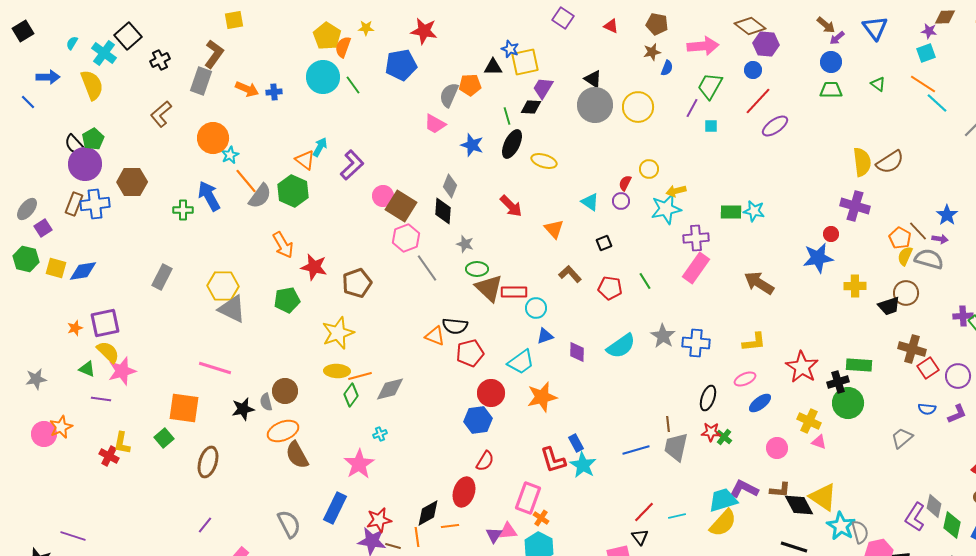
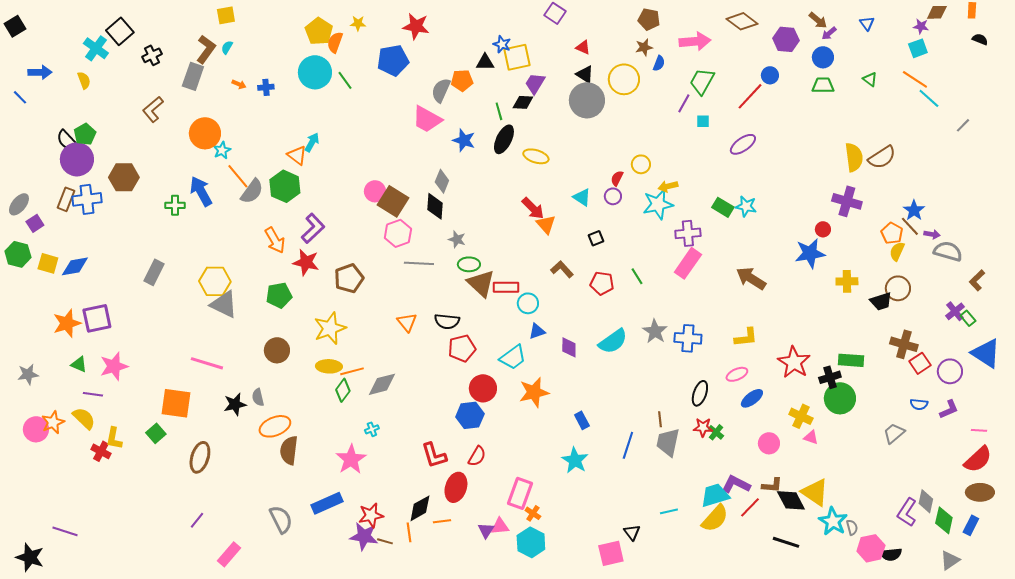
red triangle: (611, 26) -> (583, 47), moved
blue triangle: (875, 28) -> (867, 23), size x0.6
cyan semicircle: (72, 43) -> (227, 47), moved
purple hexagon: (766, 44) -> (786, 39), moved
blue circle: (753, 70) -> (770, 75), moved
yellow semicircle: (92, 85) -> (84, 80), size x0.6
orange arrow: (247, 89) -> (239, 84), size x0.6
yellow circle: (638, 107) -> (624, 79), moved
pink trapezoid: (435, 124) -> (427, 119), size x1.4
purple ellipse: (775, 126) -> (743, 144), moved
purple L-shape: (352, 165) -> (313, 228), moved
red arrow: (511, 206) -> (533, 208), moved
green rectangle: (731, 212) -> (723, 207), turned 30
blue star: (947, 215) -> (914, 210), moved
gray semicircle: (929, 259) -> (948, 251), moved
gray line: (427, 268) -> (419, 263), turned -52
purple cross: (963, 316) -> (955, 311), turned -36
orange star: (75, 328) -> (67, 323), size x1.8
orange triangle: (435, 336) -> (407, 322), moved, turned 30
yellow semicircle: (108, 352) -> (84, 418), moved
brown circle: (285, 391) -> (277, 350), moved
blue rectangle: (576, 443) -> (582, 420), moved
blue line: (636, 450) -> (628, 445), turned -56
brown semicircle: (297, 455) -> (289, 450), turned 36
red L-shape: (553, 460) -> (434, 455), moved
blue rectangle: (335, 508) -> (327, 503), turned 40
red line: (644, 512) -> (750, 507), moved
gray semicircle: (860, 532) -> (852, 527), size x0.7

